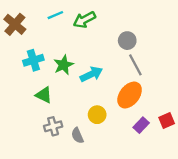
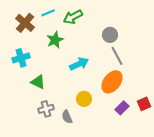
brown cross: (15, 24) -> (25, 23), moved
cyan cross: (33, 60) -> (21, 58), moved
green star: (64, 65) -> (55, 40), moved

